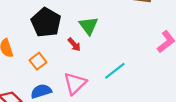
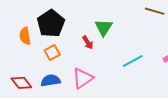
black pentagon: (46, 22) -> (51, 23), moved
cyan line: (115, 71) -> (133, 61), moved

